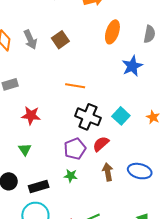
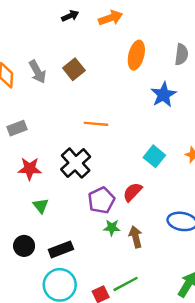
red star: (31, 116) -> (30, 169), moved
black cross: (88, 117) -> (76, 163), moved, turned 30
brown arrow: (108, 172) -> (136, 237), moved
green star: (71, 176) -> (112, 228), moved

